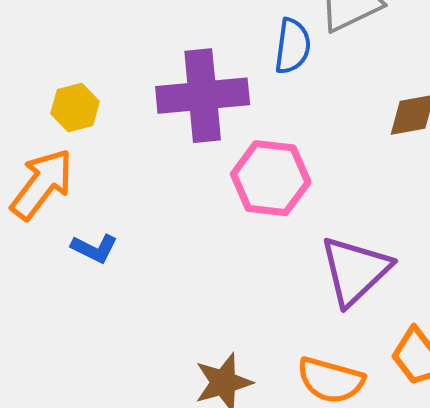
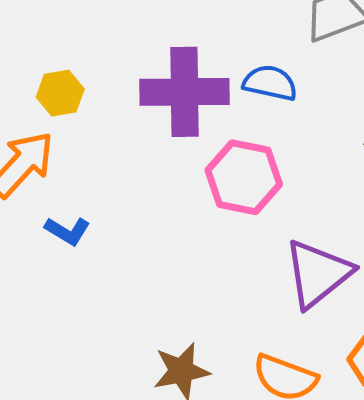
blue semicircle: (292, 46) -> (270, 83), moved, turned -90

